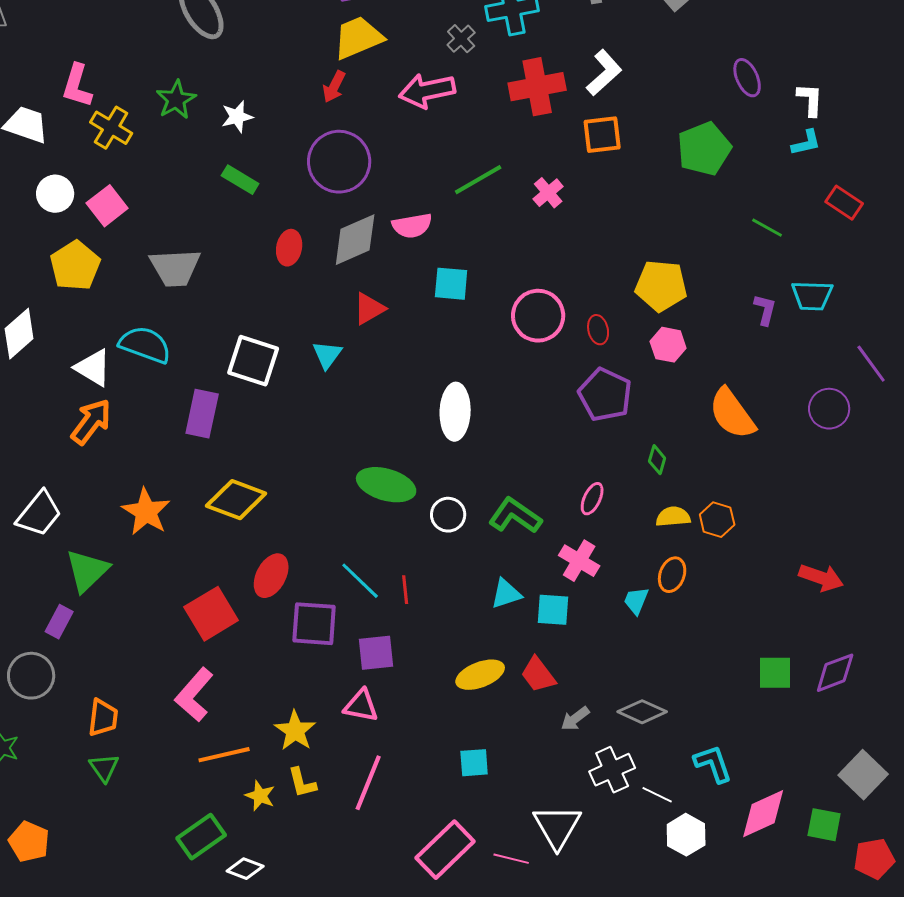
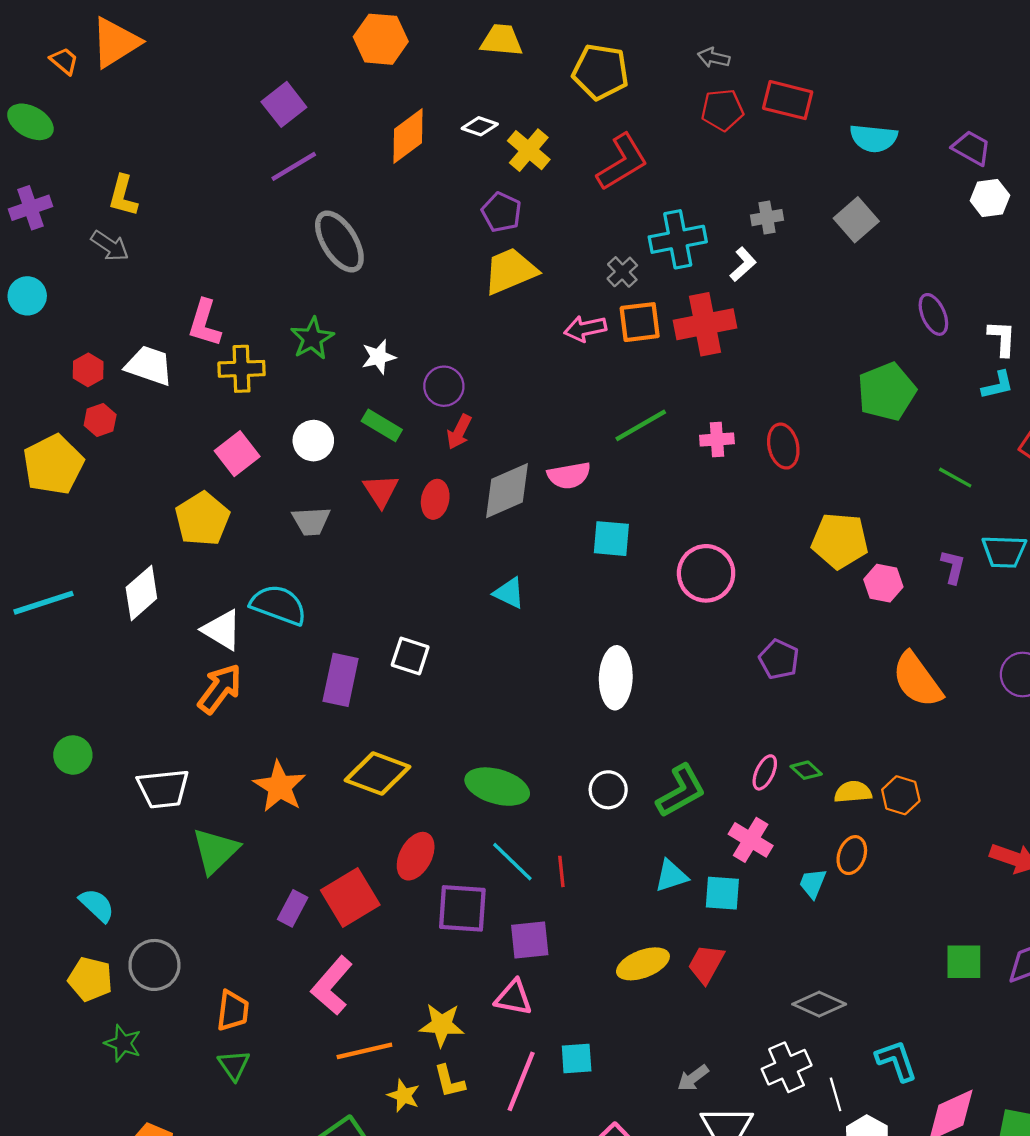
white L-shape: (604, 73) -> (743, 264), moved, size x0.7
red arrow: (334, 87) -> (459, 432), moved
pink arrow: (427, 91) -> (585, 329), size x0.7
yellow cross: (111, 128) -> (242, 369), turned -33
orange square: (602, 135) -> (640, 322), moved
purple circle: (339, 162) -> (444, 386), moved, size x0.6
pink cross: (548, 193) -> (717, 440), turned 36
white circle: (55, 194) -> (313, 441), moved
gray trapezoid: (175, 268) -> (311, 521), size x0.7
red triangle: (369, 309) -> (381, 491), moved, turned -33
red ellipse: (598, 330) -> (783, 446), moved, size x1.4
pink hexagon: (668, 345) -> (883, 583), moved
cyan triangle: (327, 355) -> (509, 593), moved, turned -40
white square: (253, 361) -> (410, 656), moved, size x0.7
purple pentagon: (605, 395) -> (779, 659), size x0.7
green diamond: (657, 460) -> (806, 770), moved, turned -64
green ellipse: (386, 485) -> (497, 787), moved
white trapezoid: (39, 514) -> (163, 789), turned 45
green L-shape: (515, 516) -> (681, 791), turned 116
purple rectangle: (59, 622) -> (293, 908), moved
red trapezoid: (538, 675) -> (706, 964), turned 66
gray arrow: (575, 719) -> (693, 1078), moved
yellow star: (295, 731) -> (442, 1025), turned -30
cyan square: (474, 763) -> (577, 1059), moved
white line: (657, 795) -> (836, 1094), turned 48

